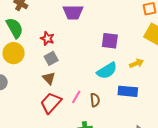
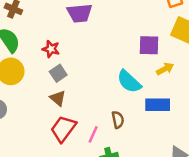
purple square: (110, 41) -> (149, 45), moved
cyan semicircle: (107, 71) -> (129, 82), turned 80
pink line: (76, 97) -> (93, 134), moved

